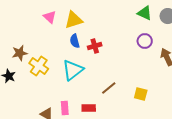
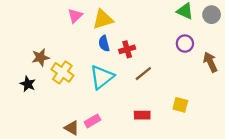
pink triangle: (50, 17) -> (75, 16), turned 32
brown line: (109, 88) -> (143, 74), moved
pink rectangle: (65, 108) -> (92, 121), turned 64
red rectangle: (89, 108) -> (142, 115), moved

